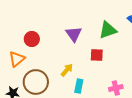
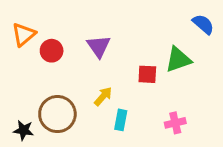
green triangle: (108, 30) -> (178, 60), moved
purple triangle: (74, 34) -> (99, 46), moved
orange triangle: (17, 59) -> (24, 35), moved

